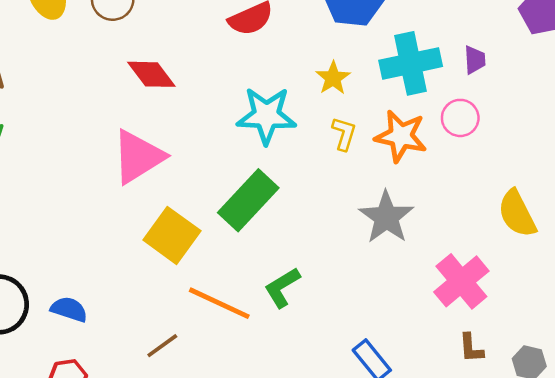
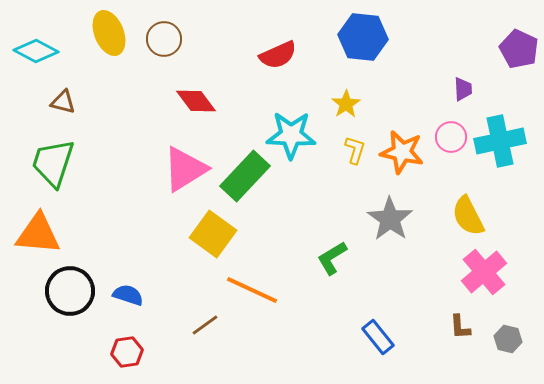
cyan cross: (411, 63) -> (500, 141), moved
green rectangle: (248, 200) -> (245, 176), moved
yellow semicircle: (517, 214) -> (468, 216), moved
pink cross: (461, 281) -> (484, 272), moved
green L-shape: (282, 287) -> (332, 258), moved

